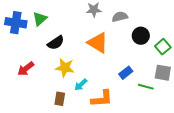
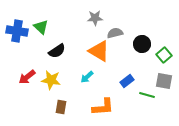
gray semicircle: (120, 17) -> (115, 33), moved
green triangle: (40, 19) -> (41, 27), turned -35
yellow star: (65, 68) -> (51, 80), moved
cyan arrow: (81, 85) -> (87, 77), moved

